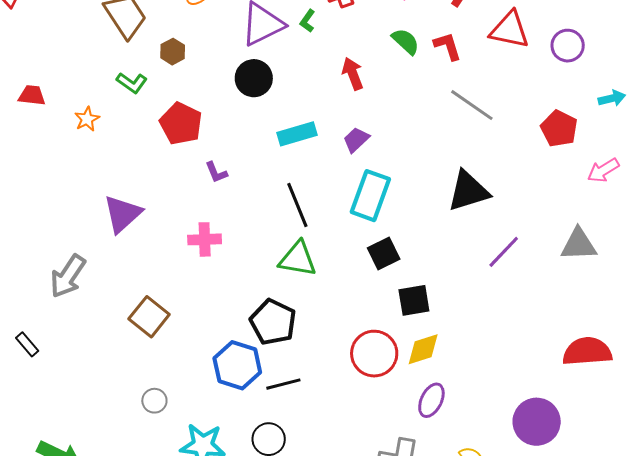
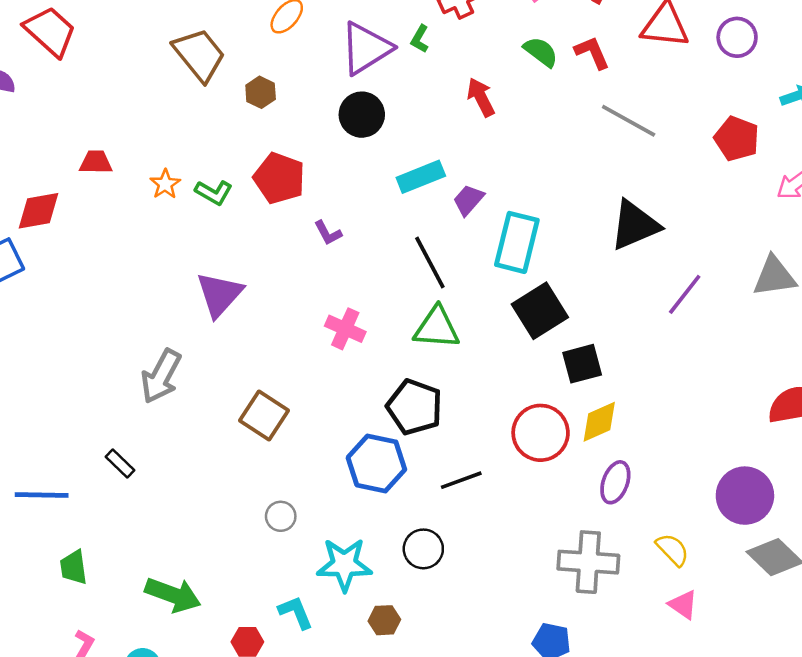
green L-shape: (132, 83) -> (214, 192), moved
purple trapezoid: (356, 140) -> (468, 200), moved
pink cross: (205, 239) -> (345, 329), moved, turned 32
black square: (384, 254) -> (540, 311), size x1.4
black line: (283, 384) -> (461, 480), moved

